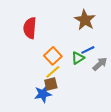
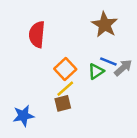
blue line: (88, 50) -> (108, 62), turned 48
gray arrow: (100, 64) -> (123, 68), moved
blue star: (43, 94) -> (23, 116), moved

